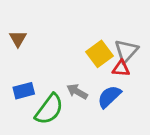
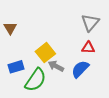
gray triangle: (126, 51) -> (90, 23), moved
yellow square: (100, 54) -> (45, 53), moved

